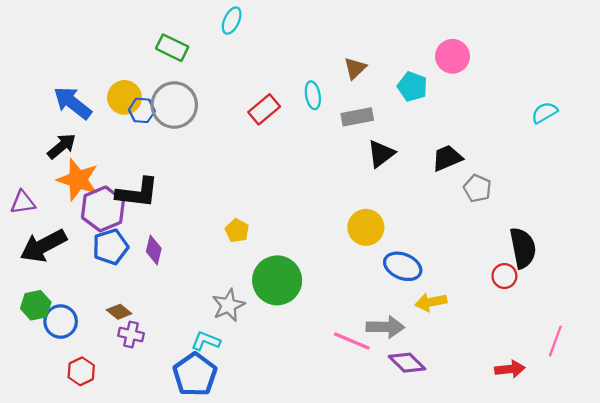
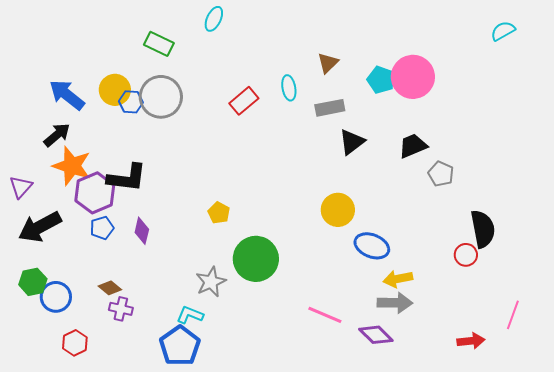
pink circle: (452, 56) -> (413, 77), moved, size x1.4
cyan semicircle: (544, 113) -> (503, 31), moved
purple triangle: (23, 202) -> (21, 187), turned -40
blue pentagon: (110, 247) -> (102, 228), size x0.7
gray arrow: (385, 327) -> (395, 303), moved

